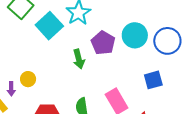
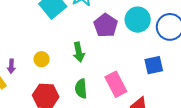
green arrow: (79, 59) -> (79, 52), moved
yellow circle: (28, 79) -> (42, 59), moved

